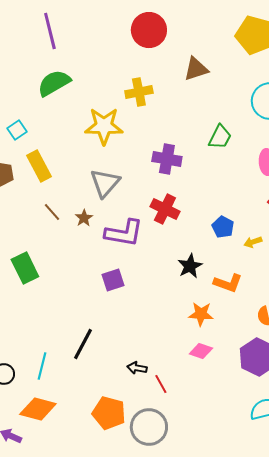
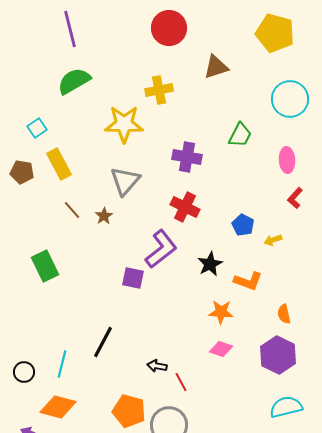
purple L-shape: (124, 233) -> (161, 249), moved, turned -48
purple square: (113, 280) -> (133, 278), turned 30

